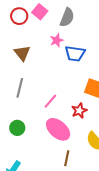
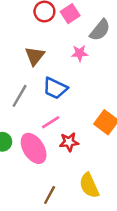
blue trapezoid: (75, 54) -> (55, 88), moved
red star: (79, 111) -> (69, 142), moved
pink ellipse: (58, 129) -> (34, 148), moved

